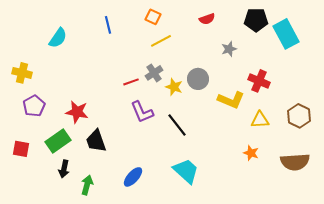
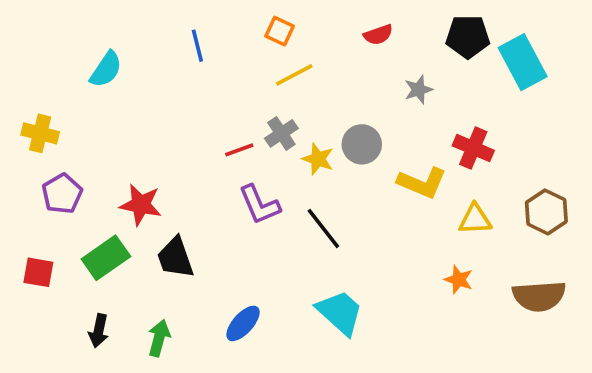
black arrow: (64, 169) -> (99, 331), moved

